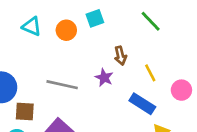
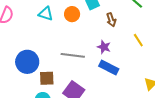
brown arrow: (120, 56) -> (111, 20), moved
blue rectangle: (142, 104) -> (109, 68), moved

